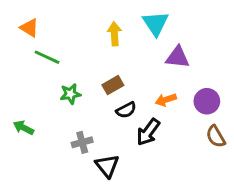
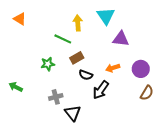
green line: (47, 57) -> (63, 39), moved
black semicircle: (126, 110) -> (86, 75), turned 48
brown semicircle: (216, 136) -> (147, 93), turned -119

